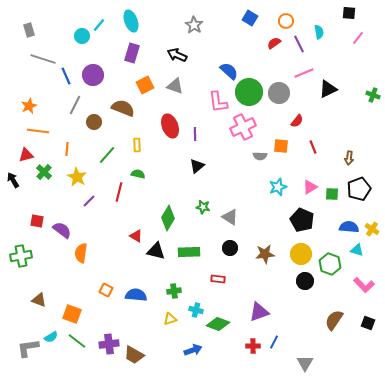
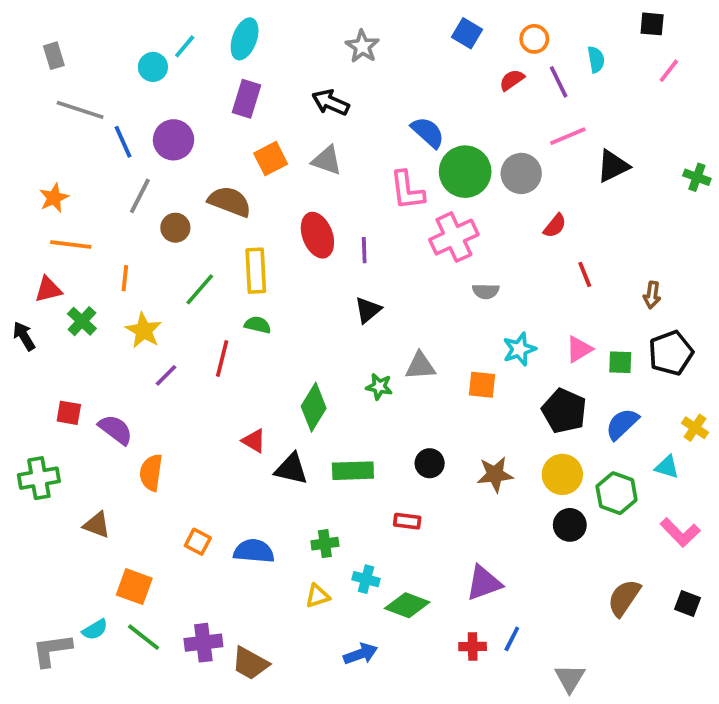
cyan ellipse: (131, 21) -> (245, 39), turned 40
yellow rectangle: (137, 145) -> (256, 271), size x1.6
orange square: (281, 146) -> (482, 385), moved
gray triangle: (230, 217) -> (420, 366), moved, turned -36
blue semicircle: (349, 227) -> (622, 424), moved, turned -48
brown triangle: (39, 300) -> (97, 525), moved

